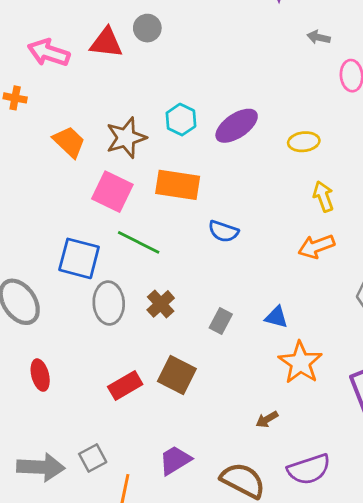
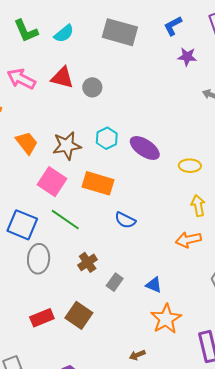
gray circle: (147, 28) -> (92, 87), moved
purple ellipse: (237, 126) -> (145, 148), turned 60
brown cross: (161, 304) -> (88, 262), moved

